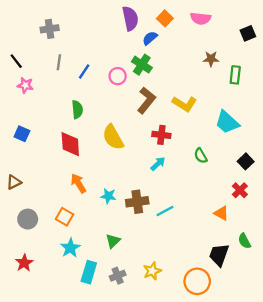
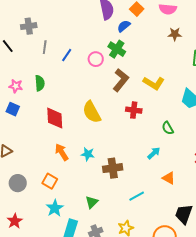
gray cross: (50, 29) -> (29, 26), moved
brown star: (211, 59) -> (175, 34), moved
pink star: (25, 85) -> (16, 86), moved
green semicircle: (77, 110) -> (40, 83), moved
cyan arrow: (158, 164) -> (154, 153), moved
cyan star: (108, 196) -> (88, 154), moved
cyan line: (165, 211) -> (137, 196), moved
orange triangle: (221, 213) -> (169, 178), moved

